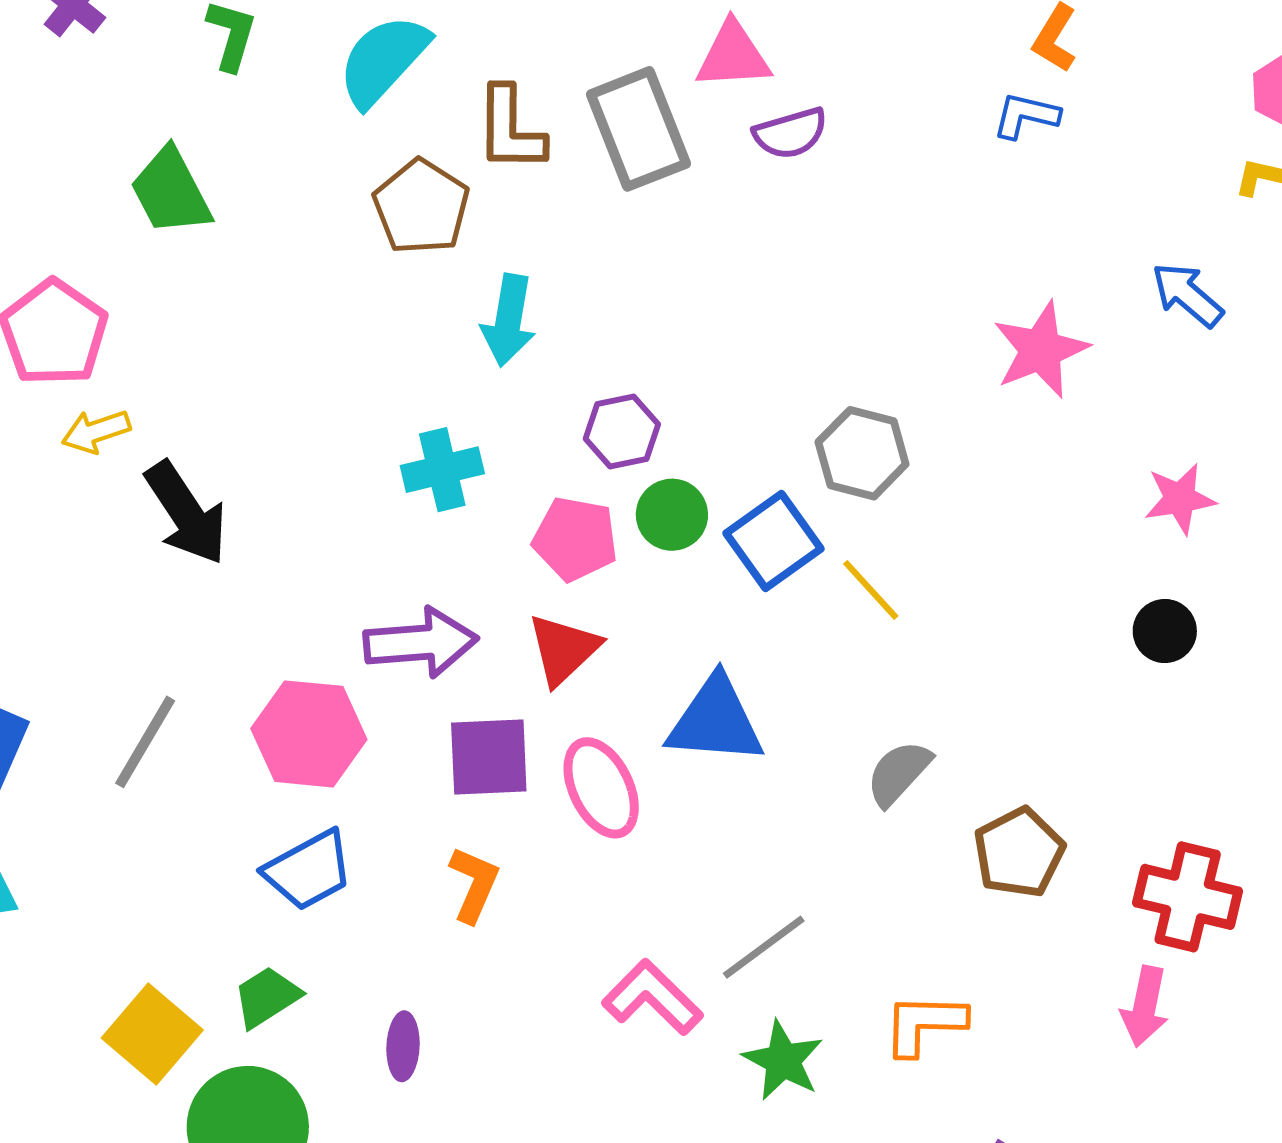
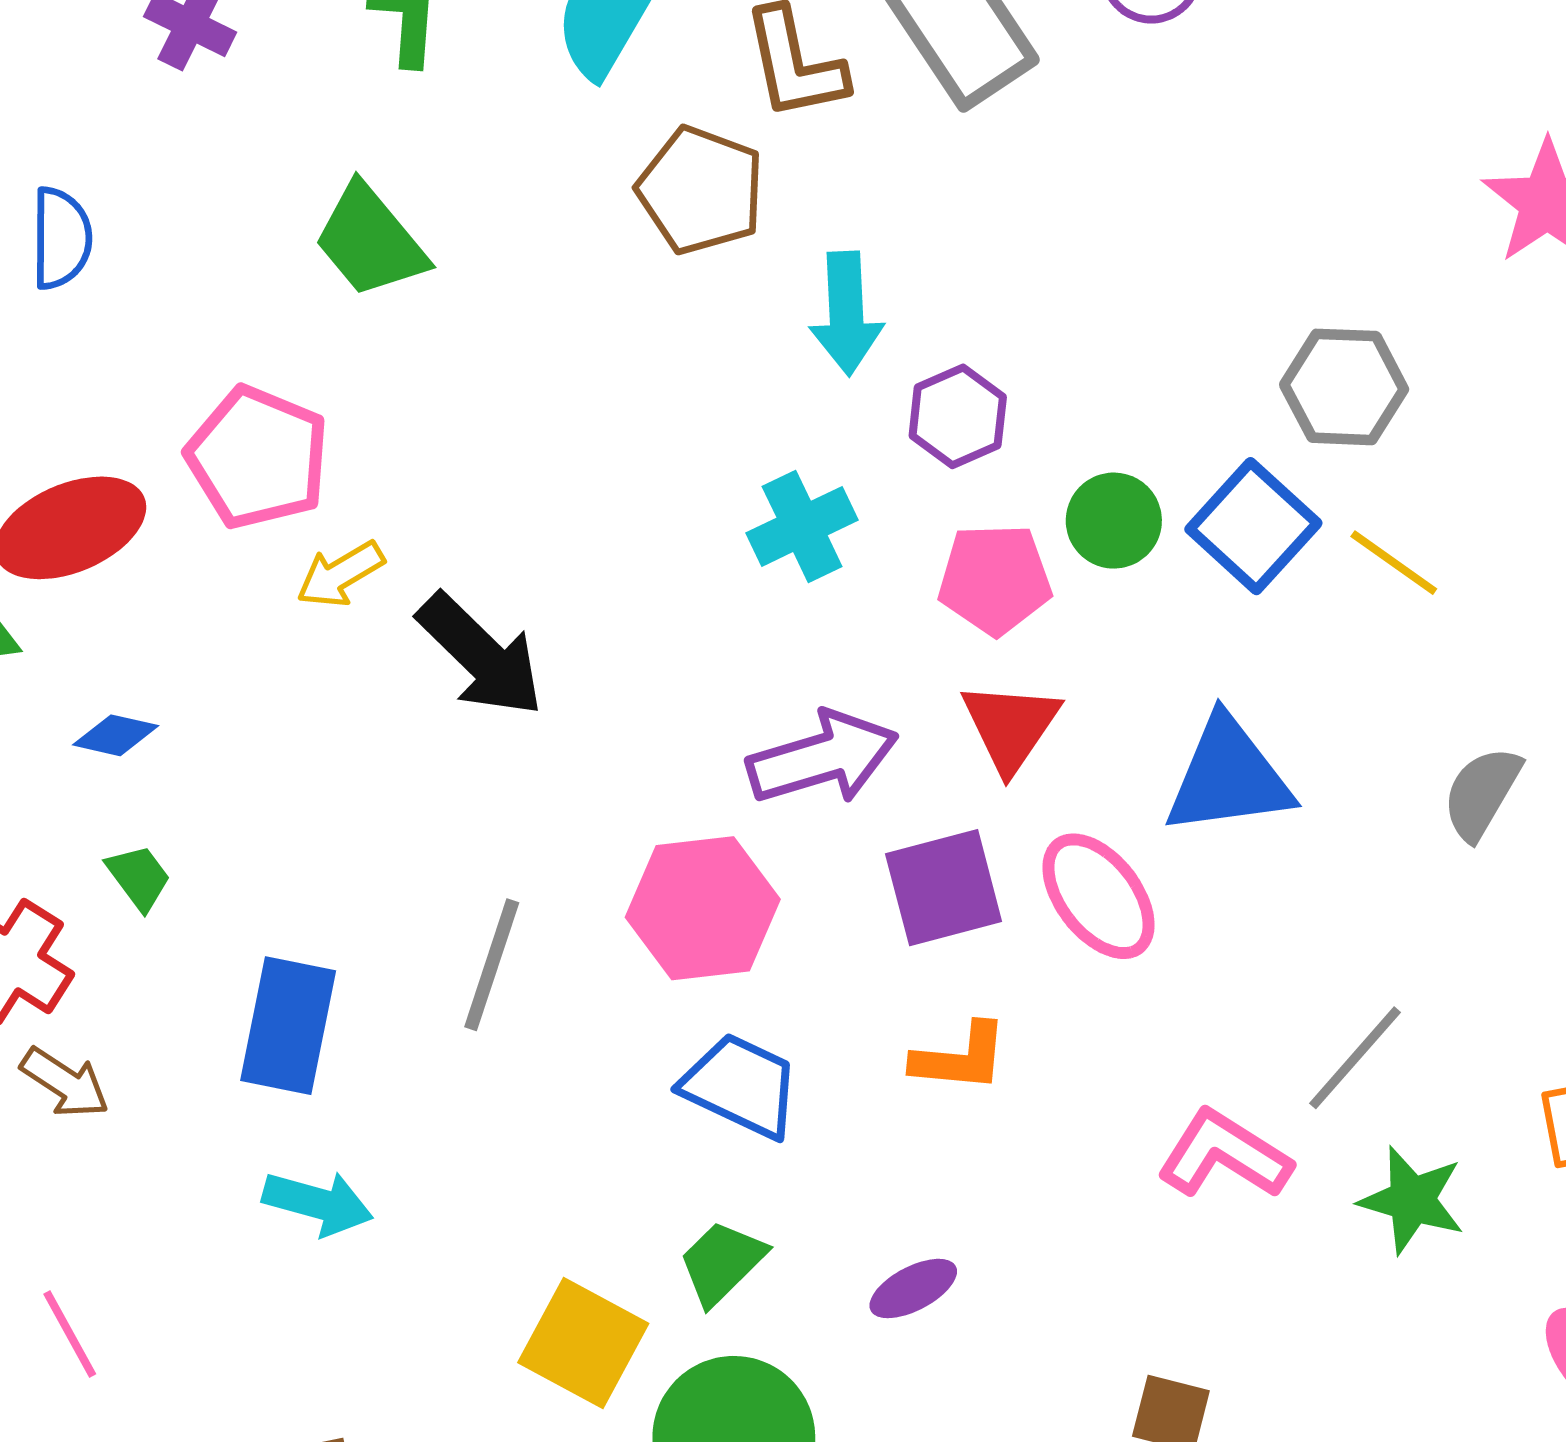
purple hexagon: (622, 432) -> (958, 416), moved
blue trapezoid: (309, 870) -> (741, 1086), turned -114
orange L-shape: (474, 884) -> (960, 1058), turned 84
purple ellipse: (403, 1046) -> (913, 1288), turned 72

